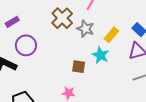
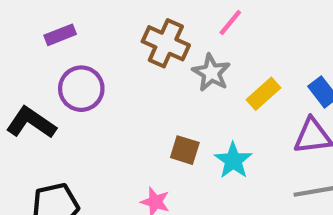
brown cross: (62, 18) -> (166, 43), turned -30
cyan star: (101, 55) -> (233, 160), moved

